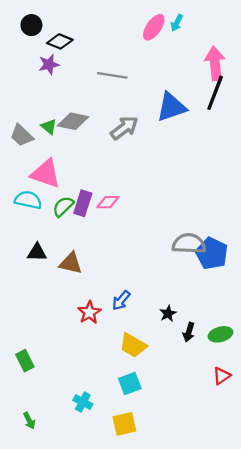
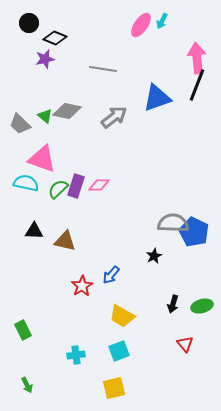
black star: (168, 314) -> (154, 256), moved
red triangle: (222, 376) -> (185, 344), moved, turned -36
cyan cross: (83, 402) -> (76, 355), moved, turned -36

